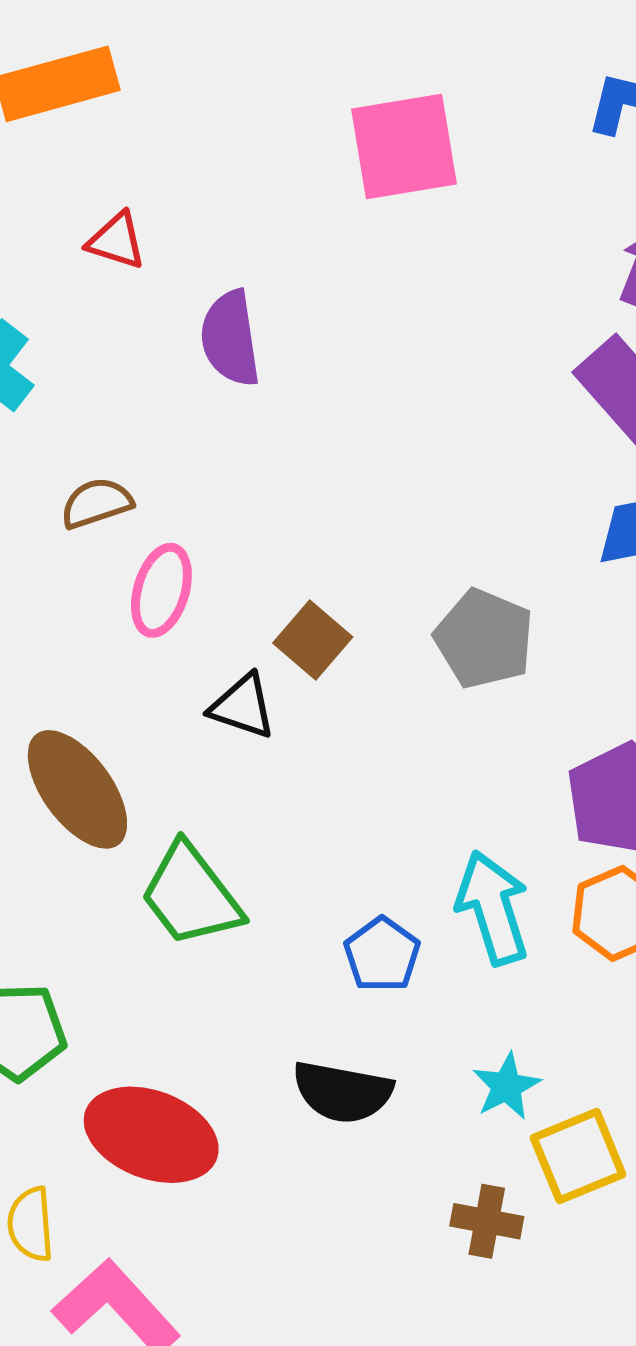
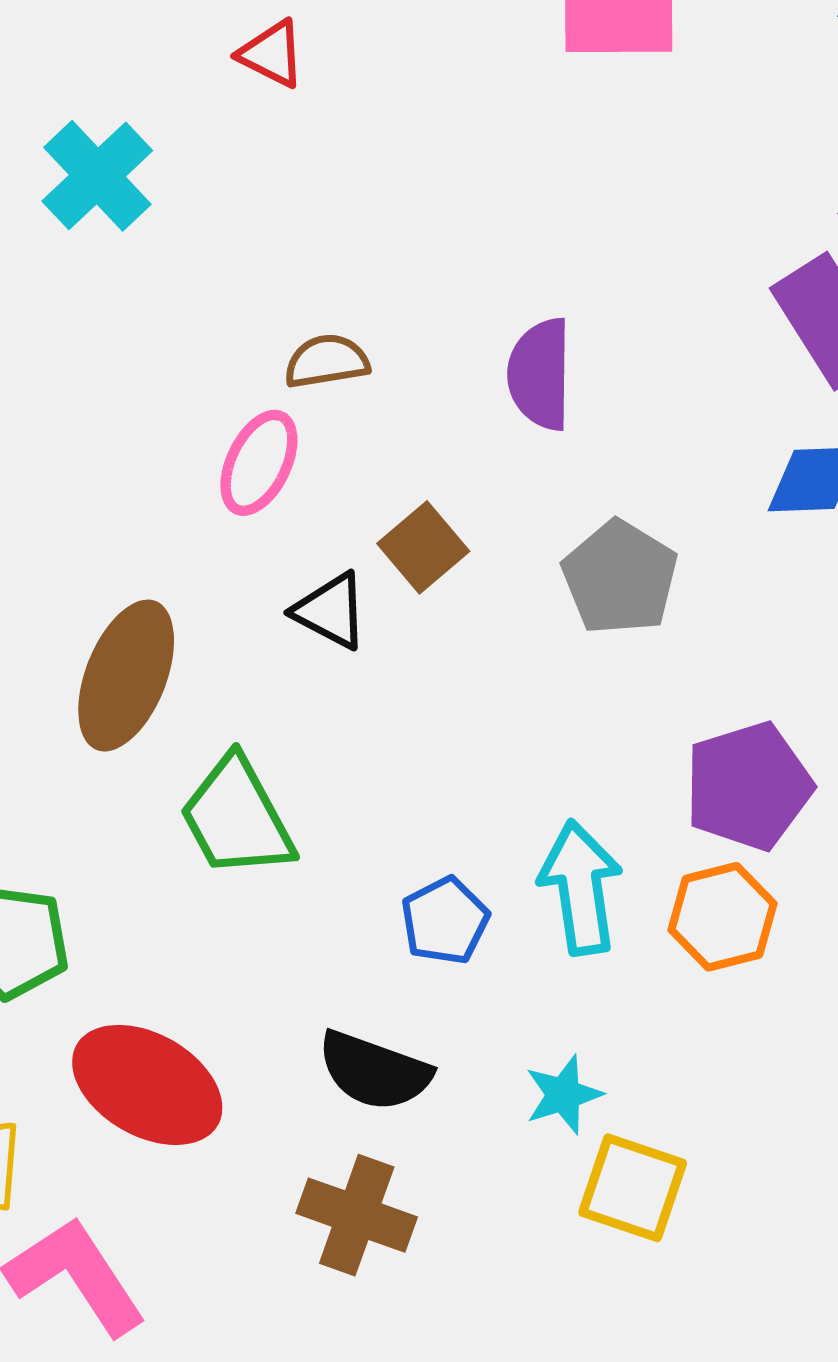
purple semicircle: (230, 338) -> (540, 374), moved
brown semicircle: (97, 503) -> (327, 361), moved
brown ellipse: (77, 789) -> (126, 676), turned 49
yellow square: (578, 1156) -> (633, 1188), turned 32
brown cross: (487, 1221) -> (357, 1215), moved, size x1.4

